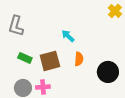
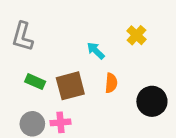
yellow cross: (115, 11) -> (136, 35), moved

